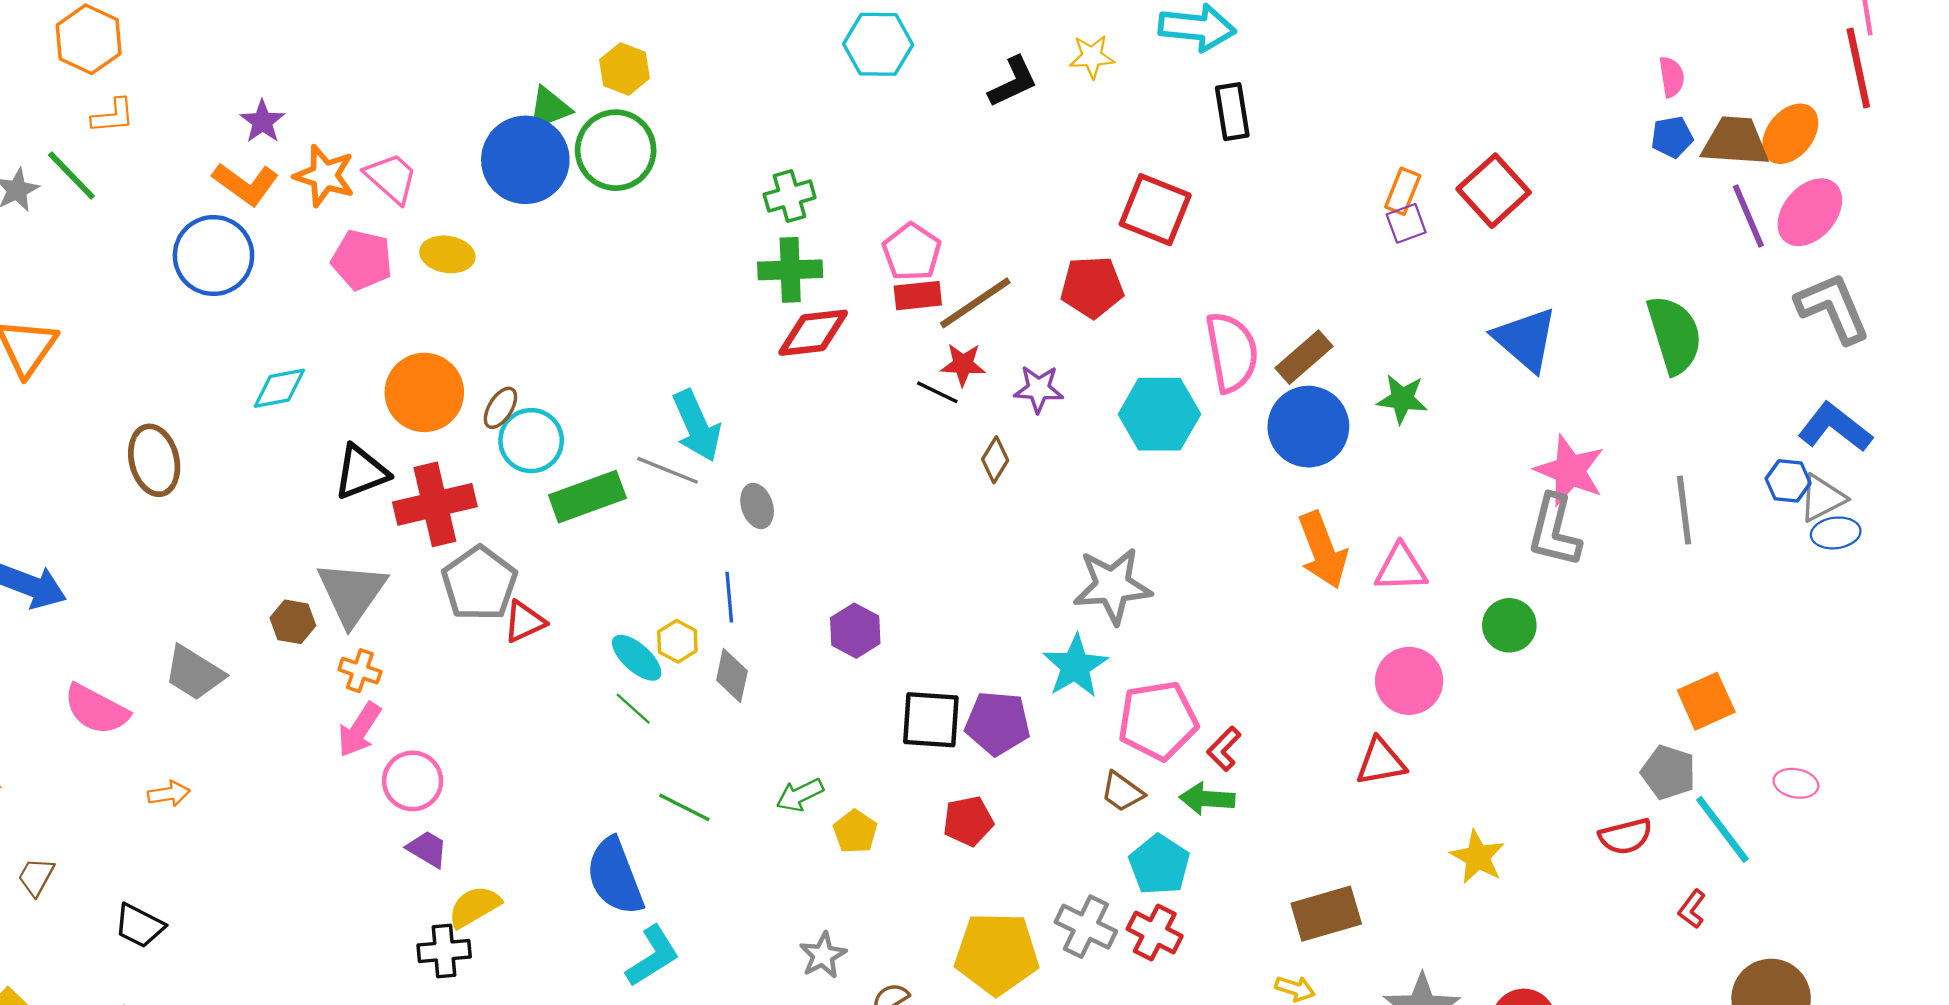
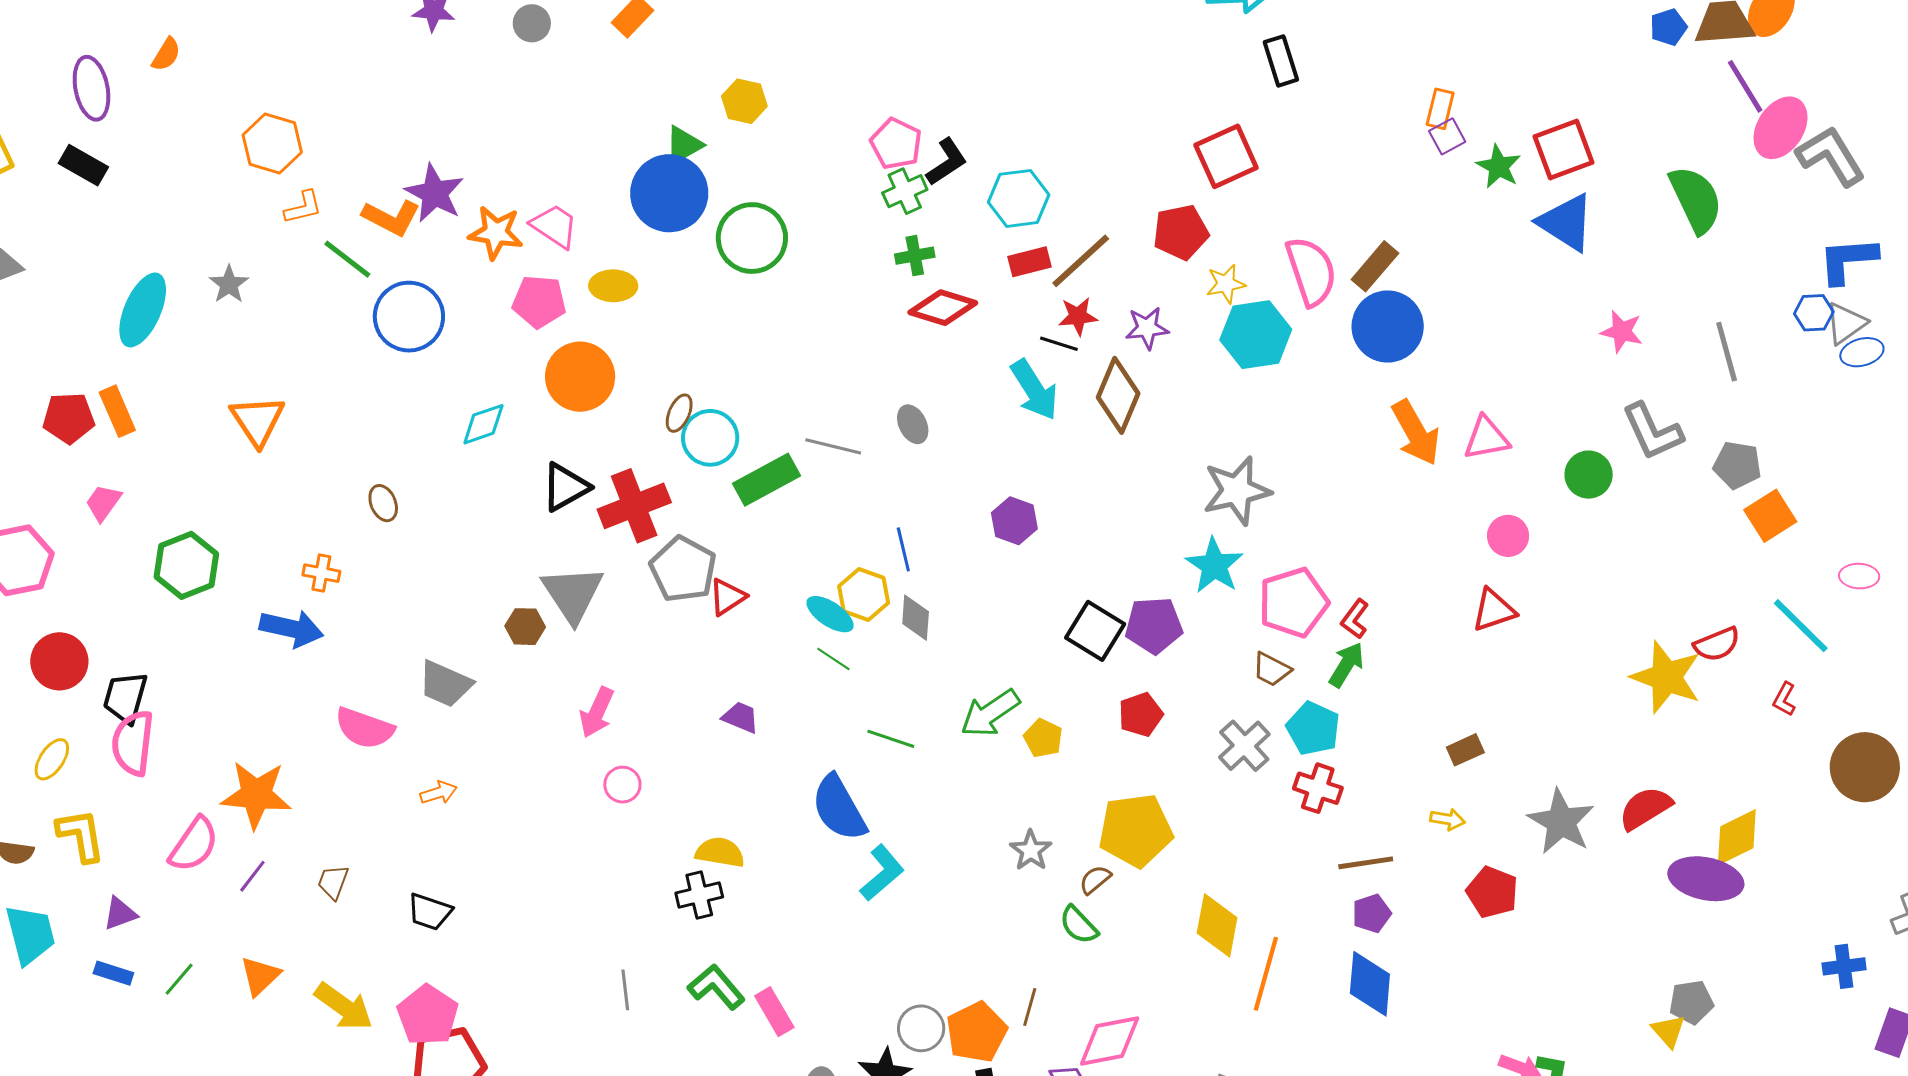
cyan hexagon: (878, 44) -> (1019, 198), moved
yellow star: (1092, 57) -> (1226, 284), moved
black L-shape: (1013, 82) -> (947, 162), moved
purple star: (262, 122) -> (435, 193), size x1.5
green circle: (616, 150) -> (752, 238), moved
green line: (71, 175) -> (347, 259), moved
orange L-shape: (246, 184) -> (391, 218), moved
red square: (1494, 191) -> (1564, 149), moved, turned 30
red square: (1155, 210) -> (1226, 156), turned -38
pink ellipse: (1810, 212) -> (1781, 128), moved
pink pentagon: (912, 252) -> (896, 144), moved
green cross: (790, 270) -> (915, 256), size x0.7
red diamond: (813, 333) -> (943, 308), turned 32
orange circle: (424, 392) -> (580, 377), moved
green star: (1402, 399) -> (1499, 167), moved, turned 30
cyan arrow: (697, 426) -> (1034, 390), moved
blue L-shape: (1835, 427) -> (1848, 260), turned -34
brown ellipse: (154, 460) -> (383, 503), size x0.6
brown diamond: (995, 460) -> (1118, 395), size x1.8
pink star: (1570, 471) -> (1622, 332), size x0.7
gray ellipse: (757, 506) -> (913, 424), moved
gray L-shape: (1554, 531) -> (1652, 432), moved, turned -30
purple hexagon: (855, 631) -> (1014, 521), moved
yellow hexagon: (677, 641) -> (864, 595), size x1.4
orange cross: (360, 671) -> (321, 573), moved
pink circle: (1409, 681) -> (1508, 536), size x0.7
black square: (931, 720) -> (1095, 631), turned 36
gray pentagon: (1668, 772) -> (1737, 465), moved
pink circle: (413, 781) -> (622, 785), moved, size x0.7
green arrow: (800, 795) -> (990, 713), size x1.5
green arrow: (1207, 799) -> (1346, 665), turned 126
purple trapezoid: (427, 849) -> (741, 717), moved
yellow star: (1478, 857) -> (1666, 677), moved, size x1.5
yellow semicircle: (474, 907) -> (720, 852), turned 48
brown rectangle: (1326, 914) -> (1465, 750), size x0.6
gray cross: (1086, 927) -> (1244, 746), moved, turned 30
yellow pentagon: (997, 954) -> (1136, 830), moved

